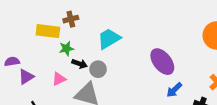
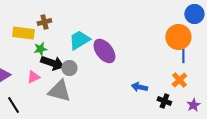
purple ellipse: (162, 62) -> (104, 51), moved
black arrow: (80, 64) -> (52, 63), size x1.6
blue arrow: (174, 90) -> (139, 87), turned 56

